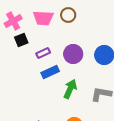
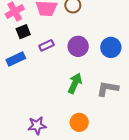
blue rectangle: (50, 72) -> (16, 59), moved

